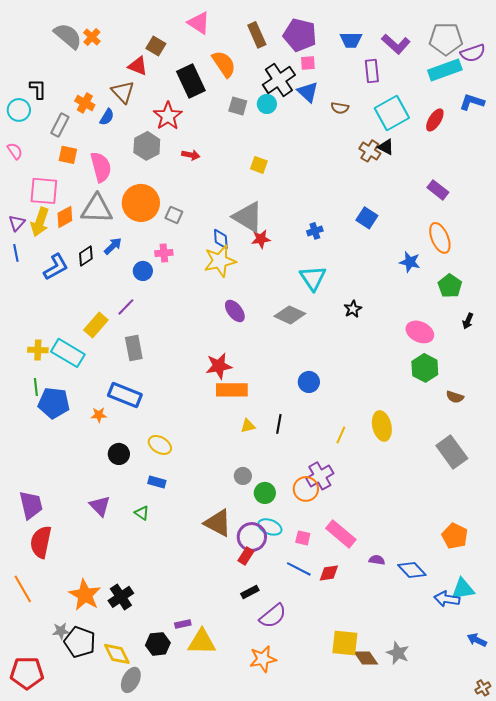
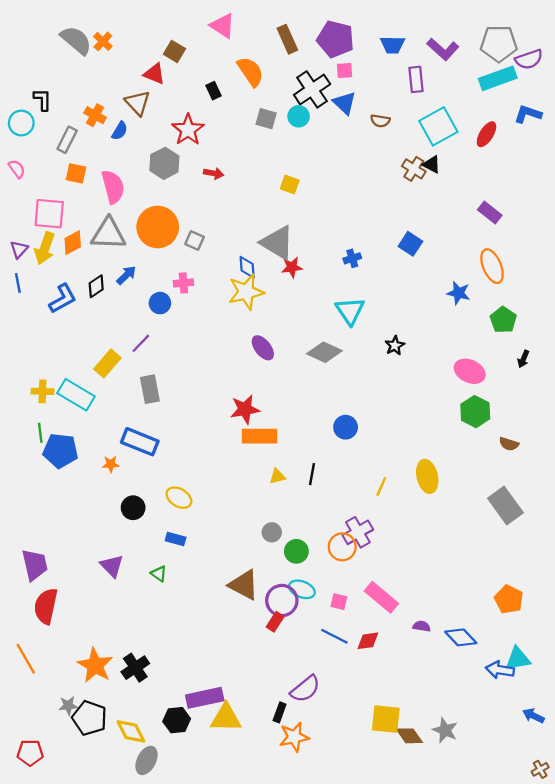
black rectangle: (191, 81) -> (214, 91), size x0.5
black rectangle: (250, 592) -> (280, 712), moved, turned -42
purple rectangle: (183, 624) -> (205, 698), size x2.0
red pentagon: (27, 673) -> (30, 753), size x0.7

